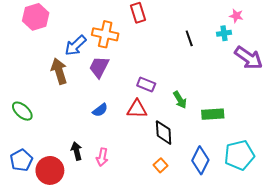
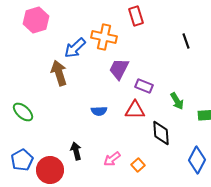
purple trapezoid: (99, 67) -> (119, 69), moved
blue semicircle: (100, 110) -> (99, 111), turned 35
pink arrow: (102, 157) -> (112, 159), moved, turned 42
orange square: (161, 165) -> (138, 165), moved

